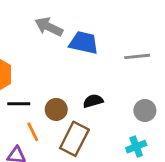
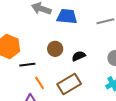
brown circle: (56, 109) -> (55, 49), moved
brown rectangle: (74, 139) -> (69, 84), turned 40

